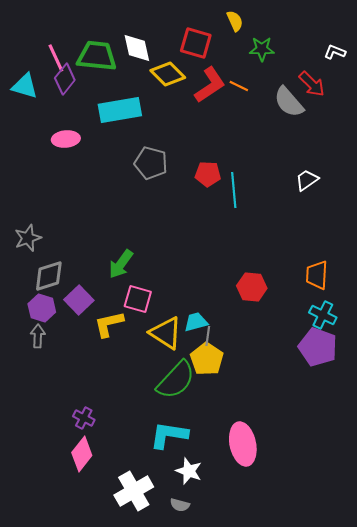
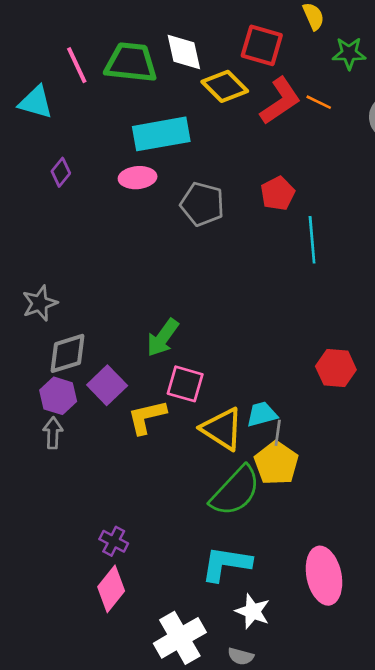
purple diamond: (65, 79) -> (61, 172), moved, size x0.7
pink ellipse: (66, 139) -> (138, 178), moved
red pentagon: (208, 174) -> (278, 193), moved, turned -30

